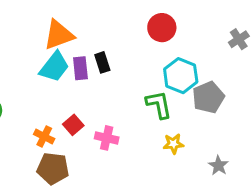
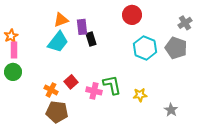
orange triangle: (59, 35) -> (61, 20), size x0.7
purple rectangle: (80, 68) -> (82, 27), moved
gray pentagon: (208, 97) -> (176, 48), moved, turned -30
green L-shape: (159, 105) -> (112, 85), moved

